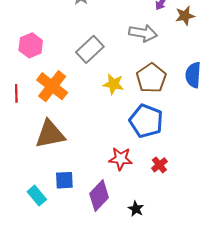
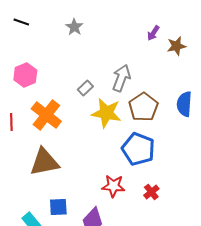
gray arrow: (143, 33) -> (121, 78), moved, turned -80
gray rectangle: (90, 49) -> (85, 88), moved, size x0.6
yellow star: (113, 84) -> (106, 113), size x1.4

